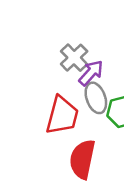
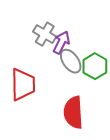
red trapezoid: (62, 115) -> (23, 85), moved

